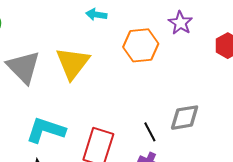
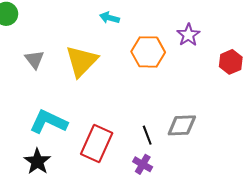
gray triangle: (23, 67) -> (34, 59), size x0.6

